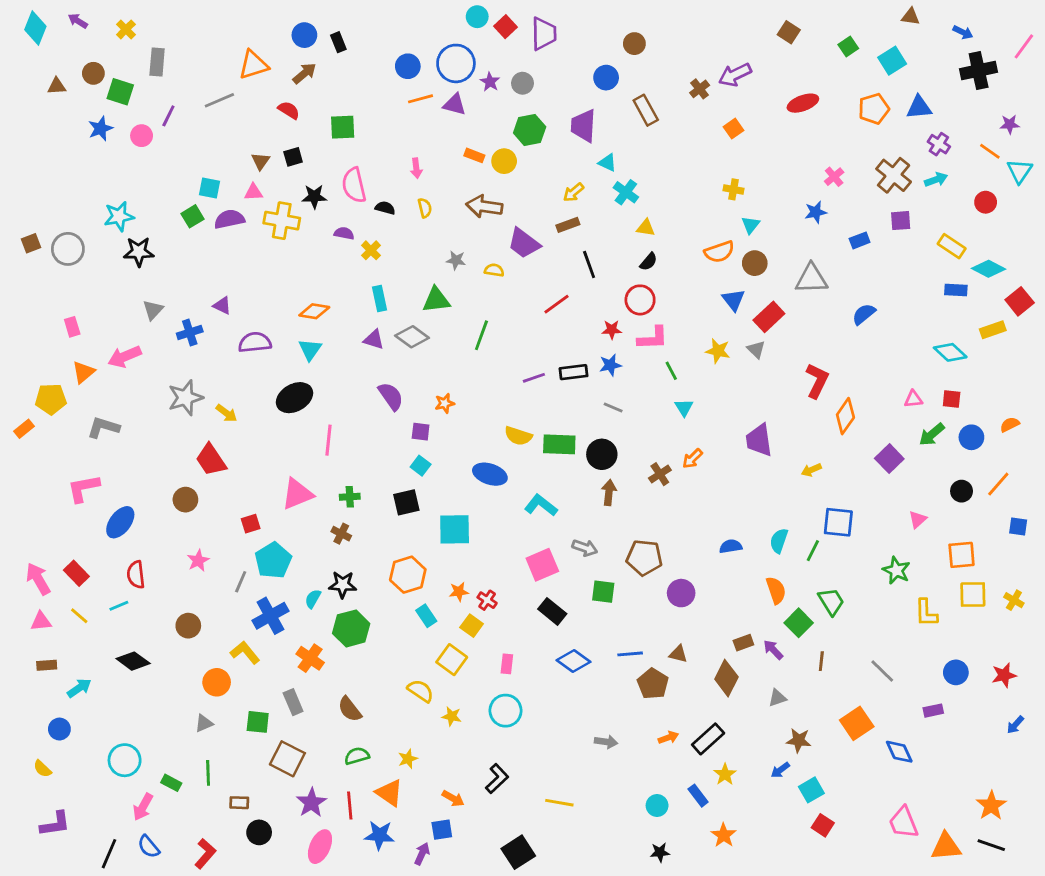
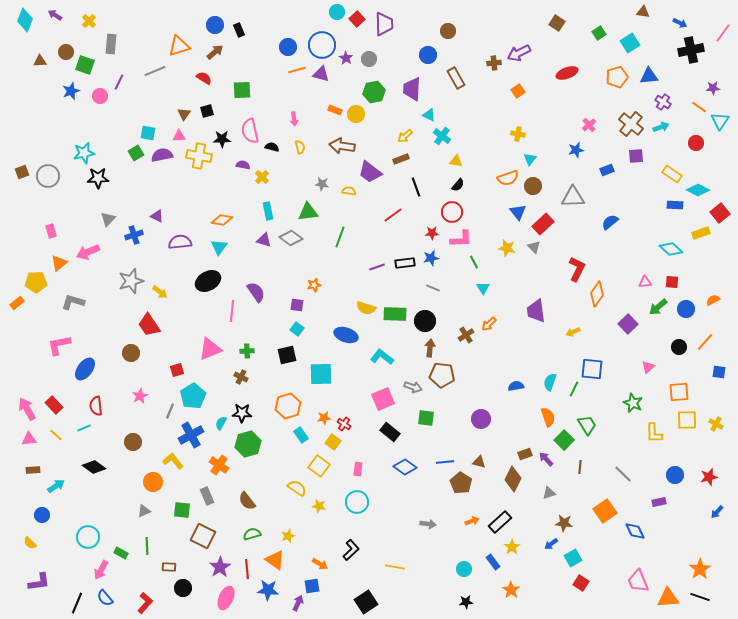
brown cross: (700, 89) -> (494, 63), turned 32
purple semicircle: (391, 396) -> (256, 292), moved
brown pentagon: (644, 558) -> (442, 375), moved

